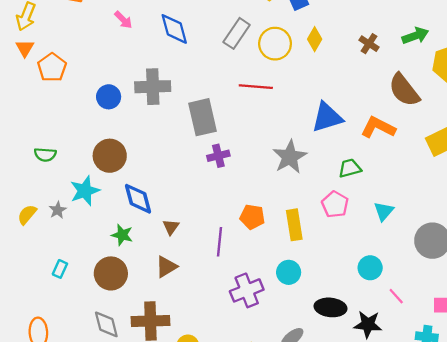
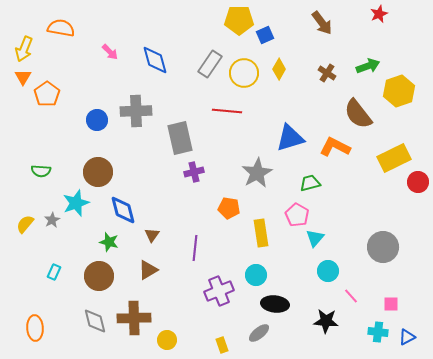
cyan triangle: (384, 211) -> (315, 238), moved
orange pentagon: (252, 217) -> (229, 208), moved
black ellipse: (330, 307) -> (275, 304), moved

